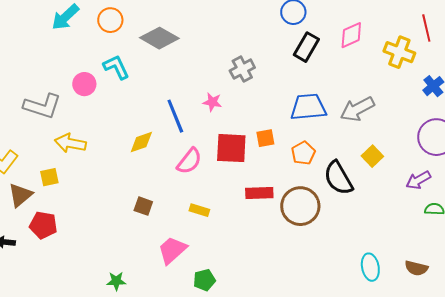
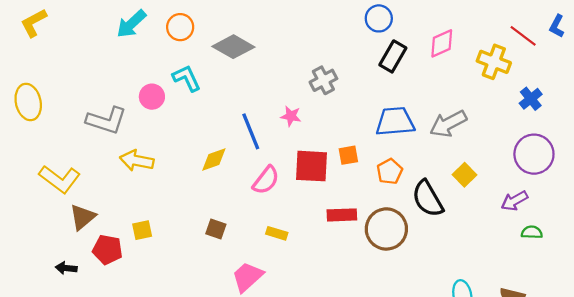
red line: (426, 28) -> (523, 36), turned -40
yellow square: (49, 177) -> (142, 230), moved

